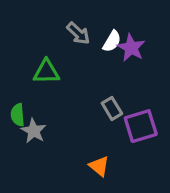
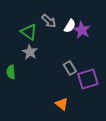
green triangle: (46, 72) -> (29, 32), moved, turned 36
gray star: (34, 131) -> (30, 52), moved

